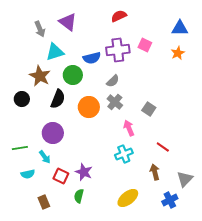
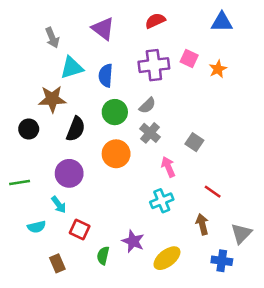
purple triangle: (68, 22) -> (103, 29), moved
blue triangle: (180, 28) -> (222, 22), moved
orange star: (178, 53) -> (218, 69), moved
blue semicircle: (92, 58) -> (106, 76), moved, turned 108
green circle: (73, 75) -> (115, 112), moved
brown star: (40, 76) -> (52, 99), turned -30
orange circle: (89, 107) -> (116, 154), moved
green line: (20, 148) -> (20, 182), moved
purple star: (84, 172) -> (133, 241), moved
blue cross: (170, 200) -> (222, 261), turned 35

